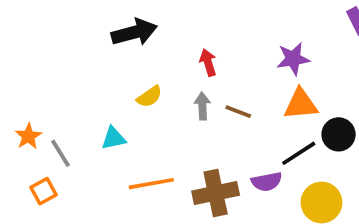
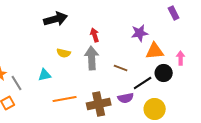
yellow semicircle: (149, 97) -> (64, 53), turned 48
orange triangle: (301, 104) -> (155, 51), moved
gray arrow: (202, 106) -> (92, 58), size x1.6
brown line: (238, 112) -> (121, 68), moved

